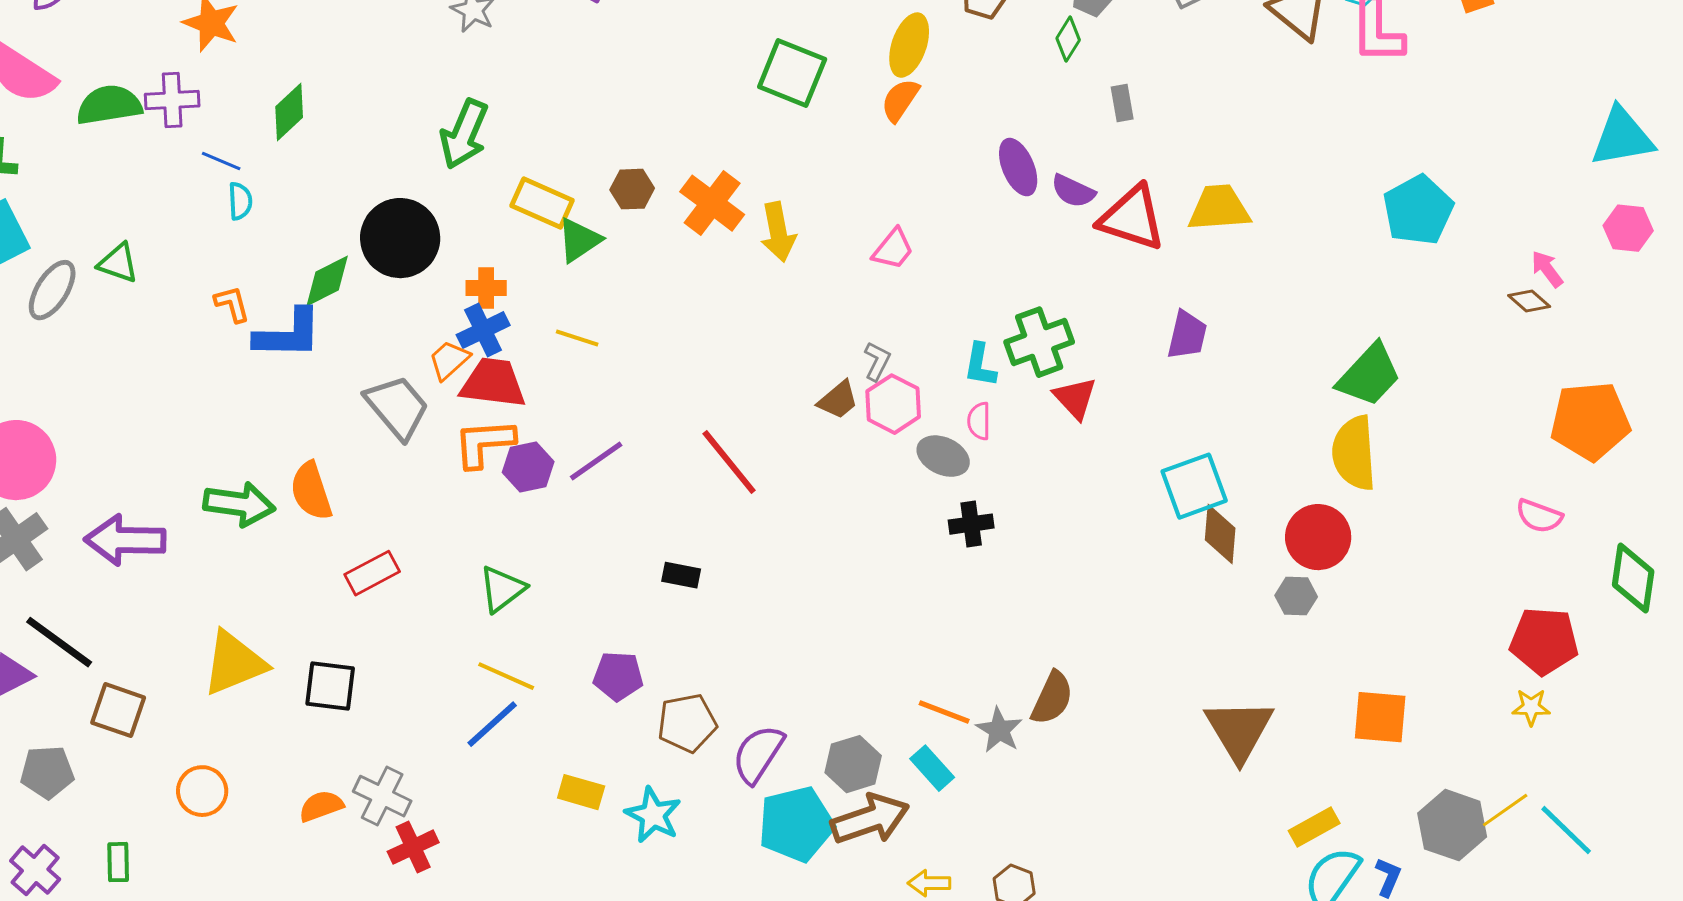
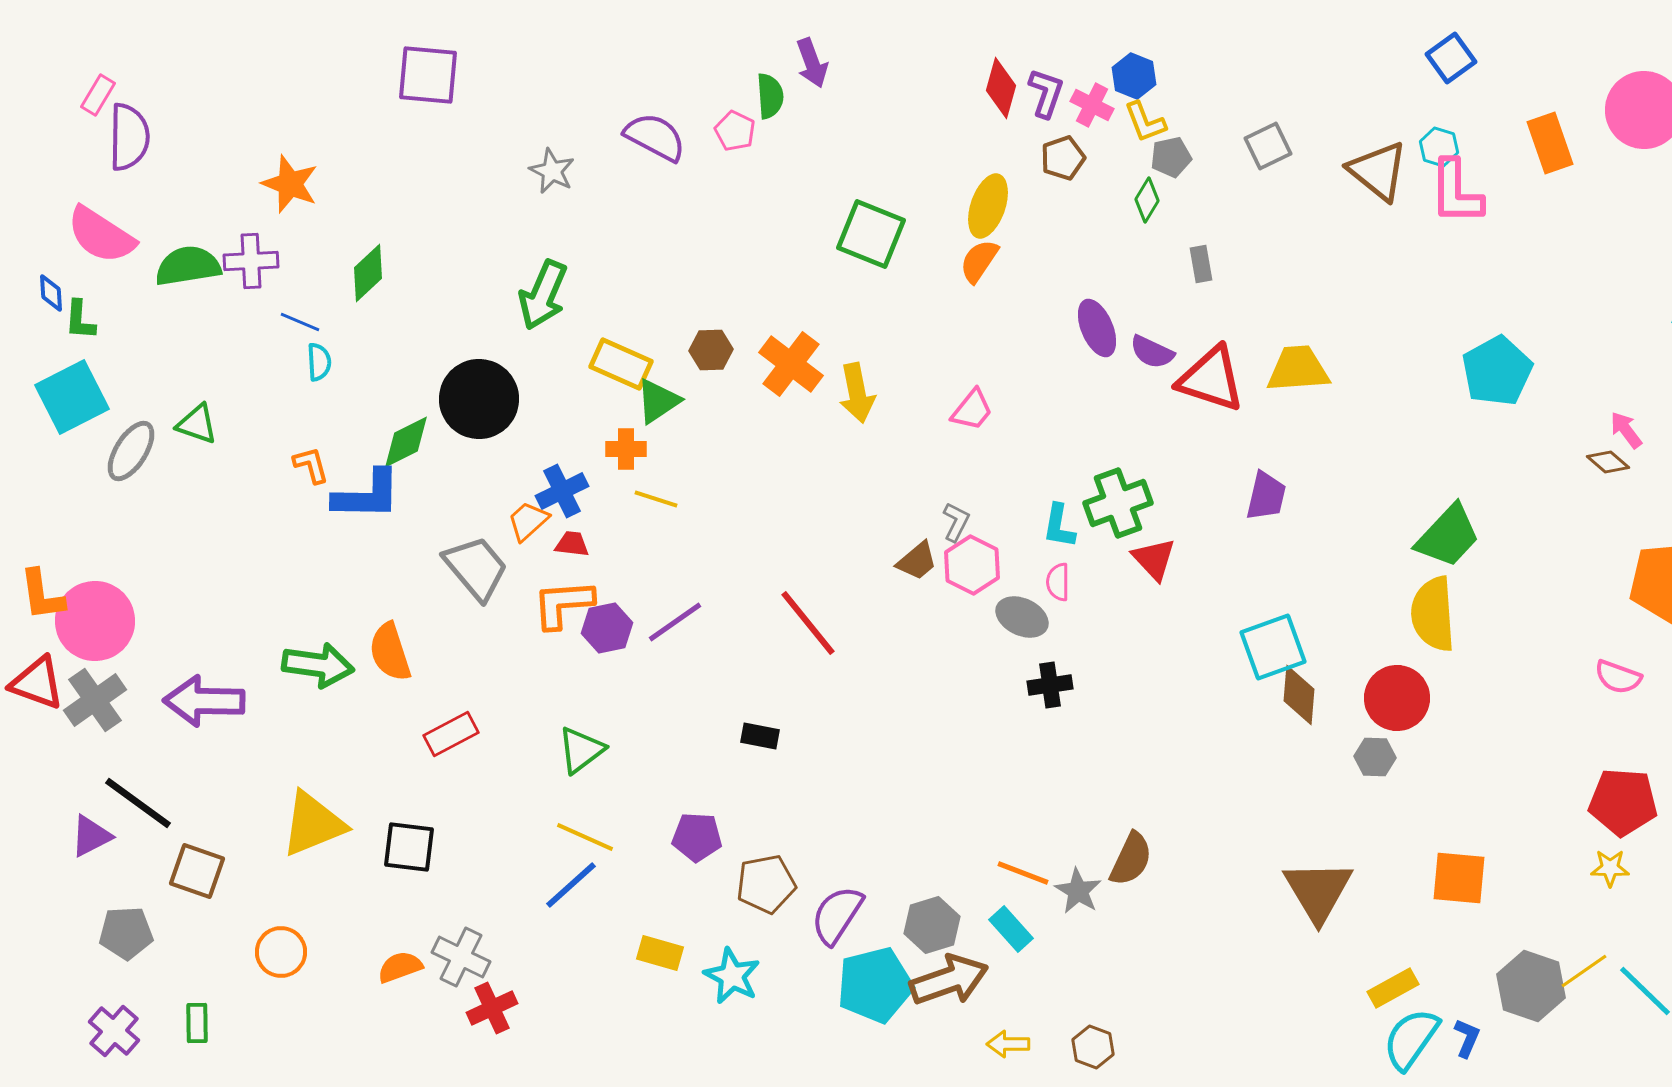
orange cross: (486, 288) -> (626, 449), moved
red trapezoid: (493, 383) -> (572, 544), size x0.5

